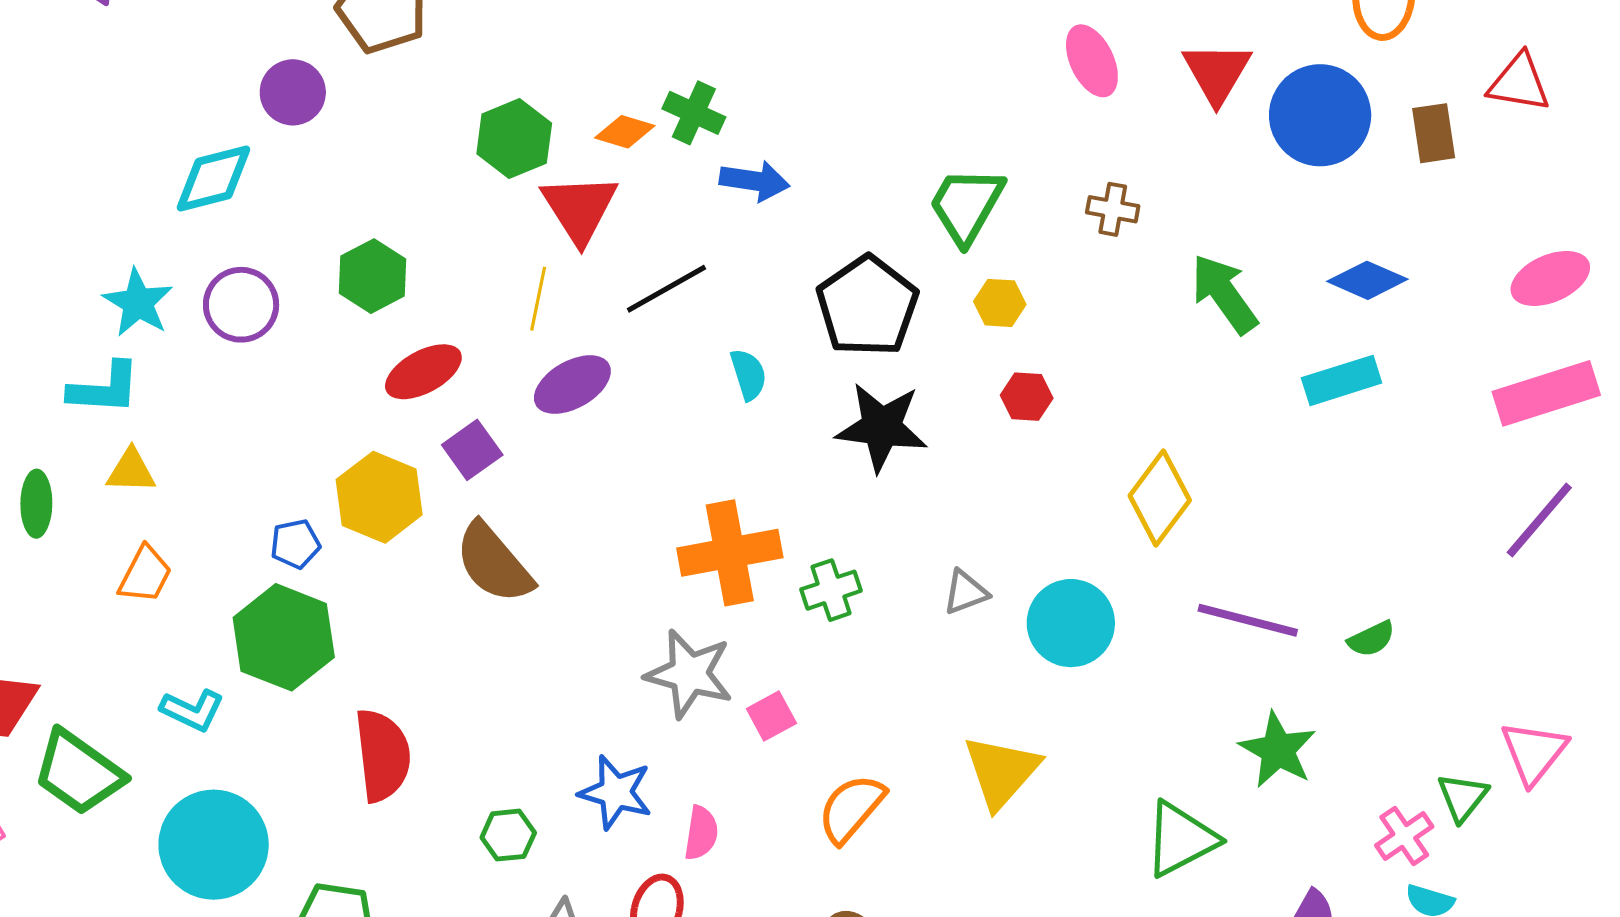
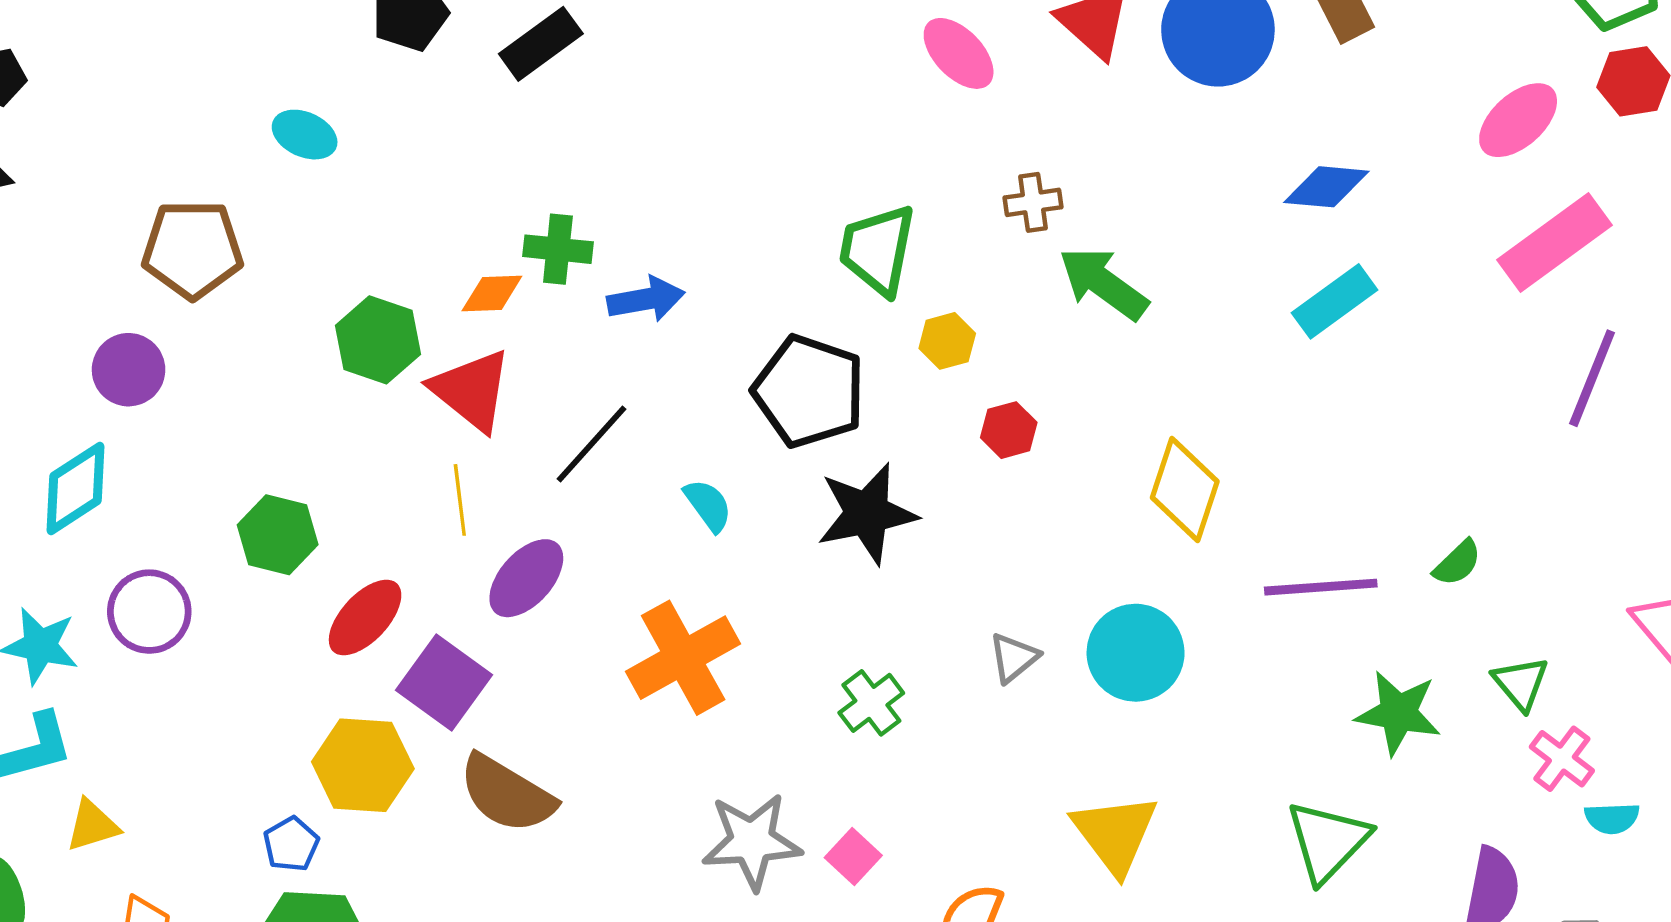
green arrow: (1224, 294) -> (1103, 283), moved
purple square: (472, 450) -> (444, 682), size x1.4
orange cross: (730, 553) -> (683, 658), moved
green triangle: (1462, 797) -> (1521, 683), moved

